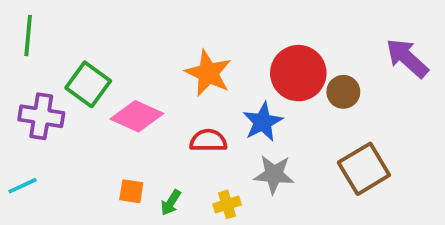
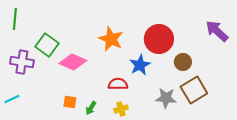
brown circle: (343, 92) -> (183, 62), moved
red semicircle: (208, 141) -> (118, 84), moved
gray star: (274, 174) -> (166, 98), moved

